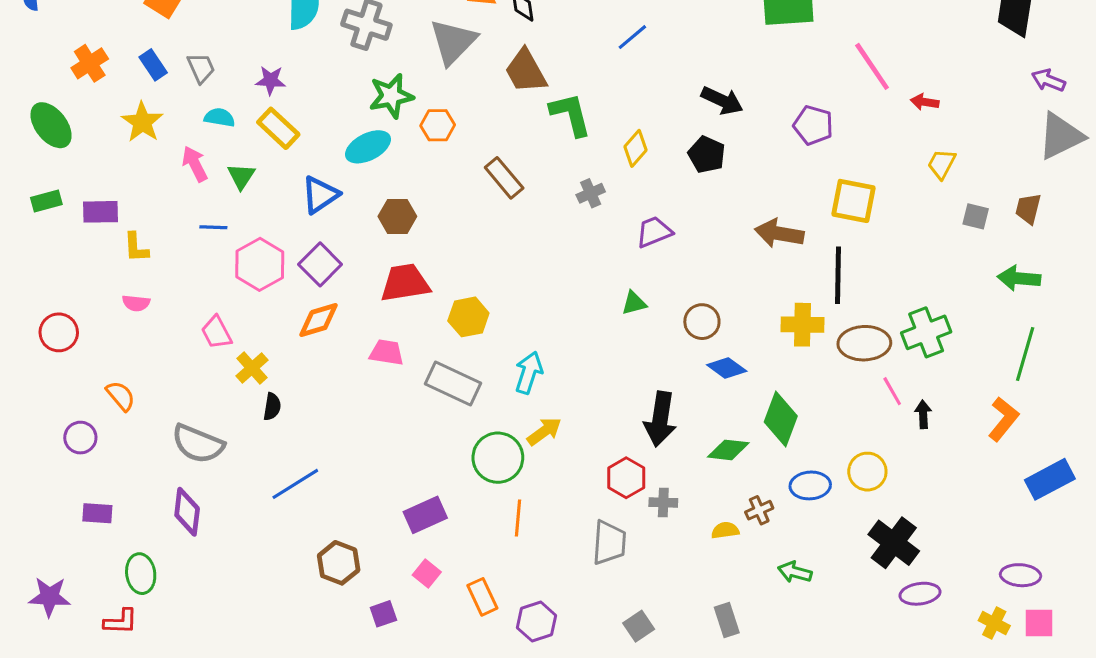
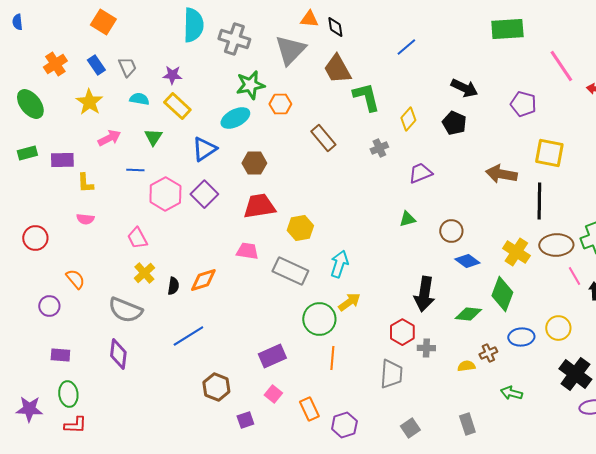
pink arrow: (195, 164) -> (109, 138), moved, turned 90
orange diamond: (319, 320) -> (203, 280), moved
yellow cross: (802, 325) -> (516, 252), moved, turned 32
yellow cross: (252, 368) -> (144, 273), moved
green ellipse: (141, 574) -> (68, 394), moved

